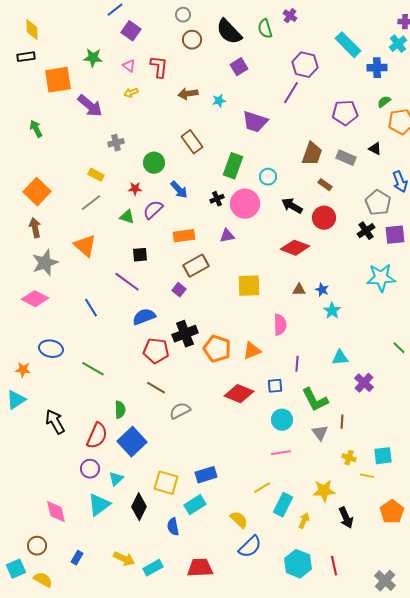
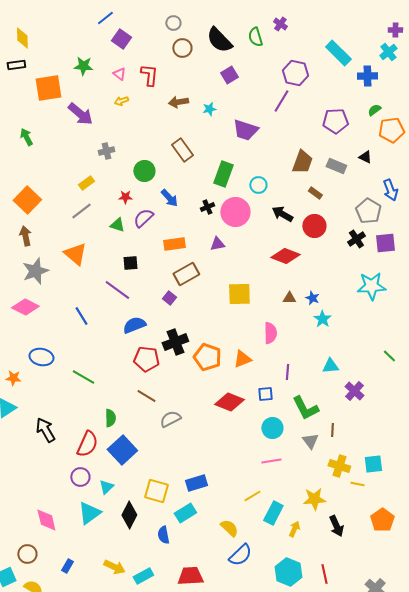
yellow rectangle: (96, 175) -> (86, 183), turned -63
yellow cross: (349, 458) -> (339, 466), size x1.5

